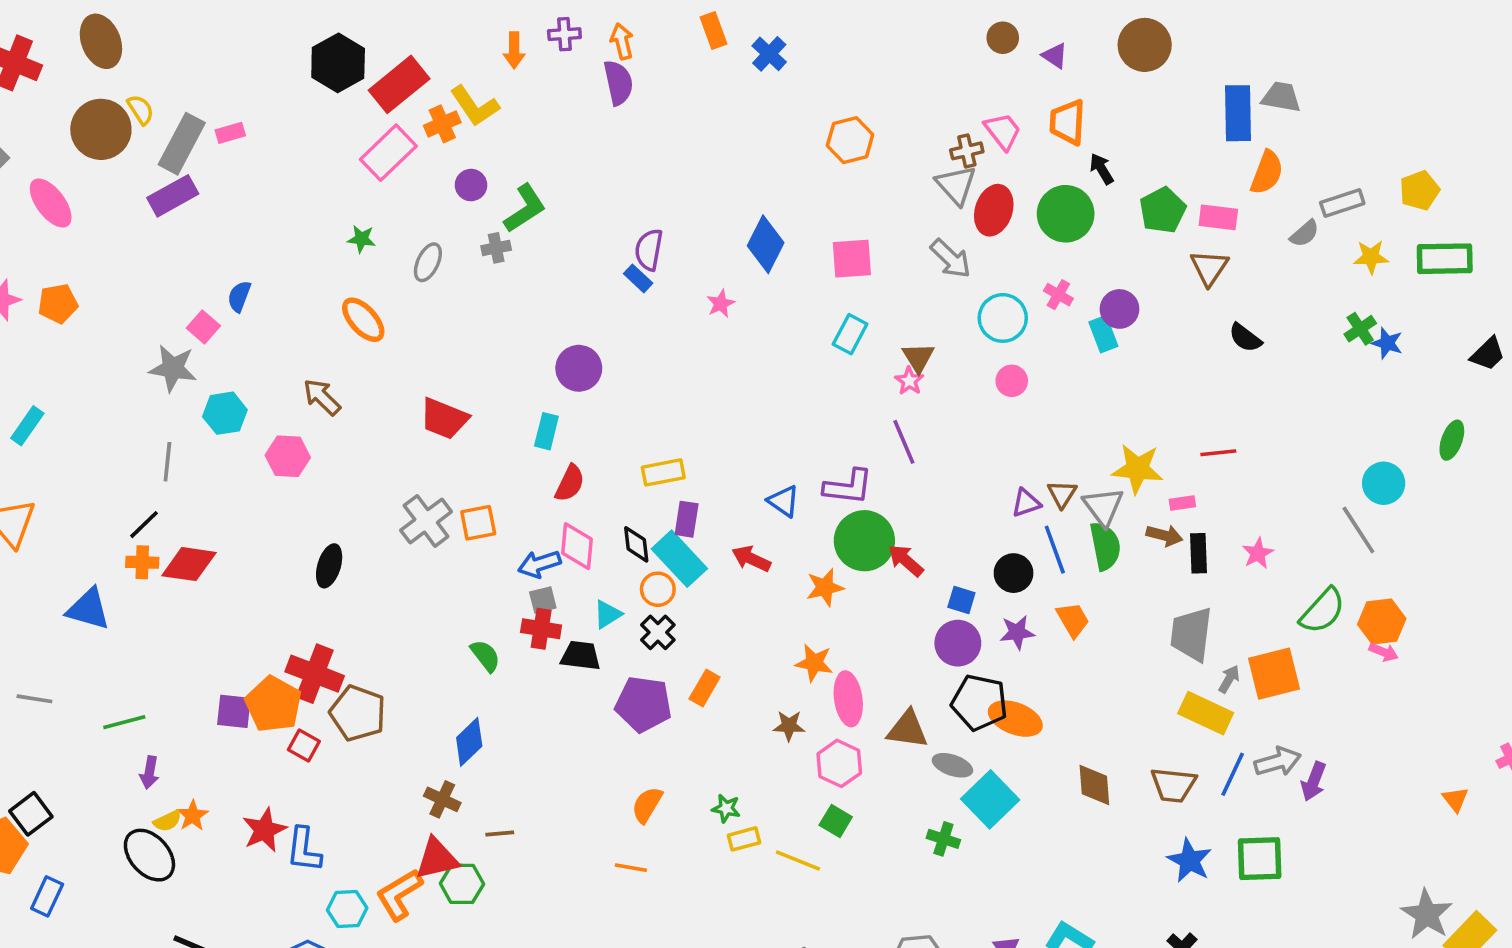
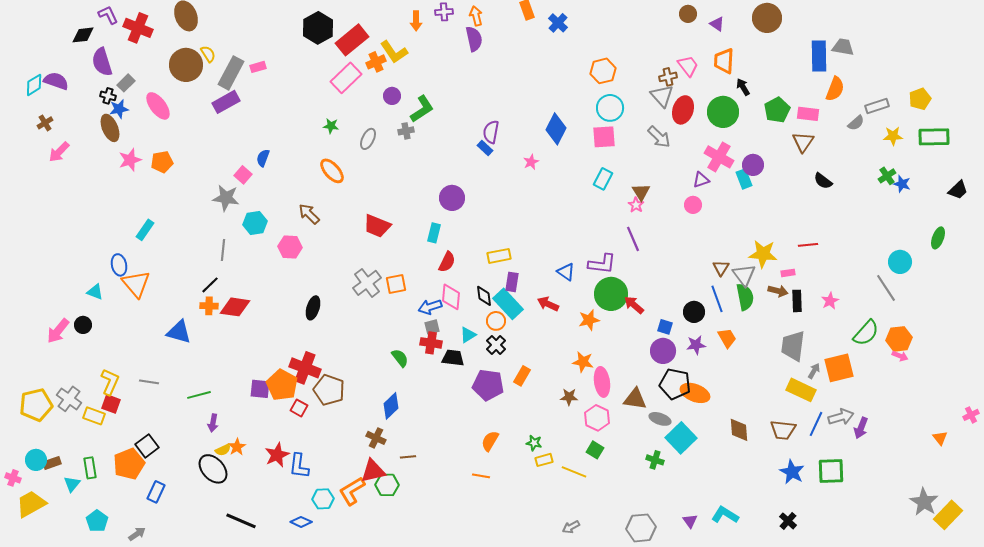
pink cross: (1058, 295) -> (719, 157), size x1.8
cyan circle: (1003, 318) -> (610, 108), moved
purple triangle: (1026, 503) -> (701, 180), moved

